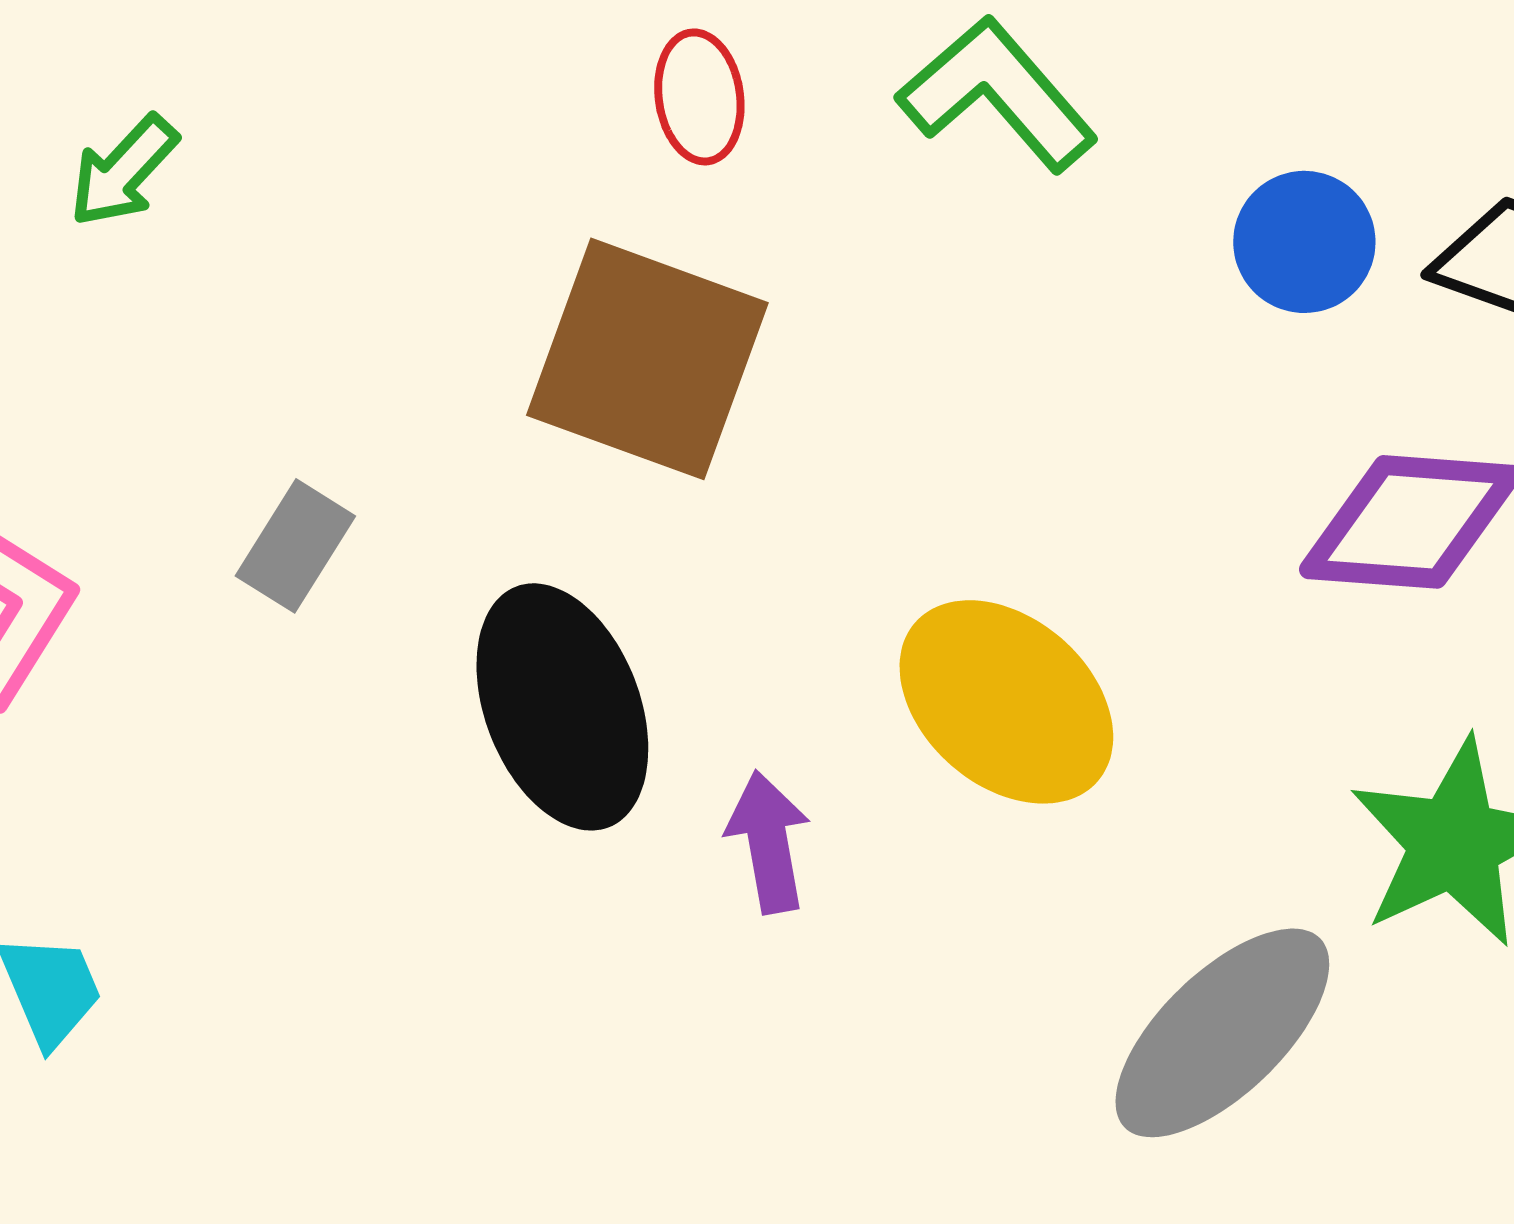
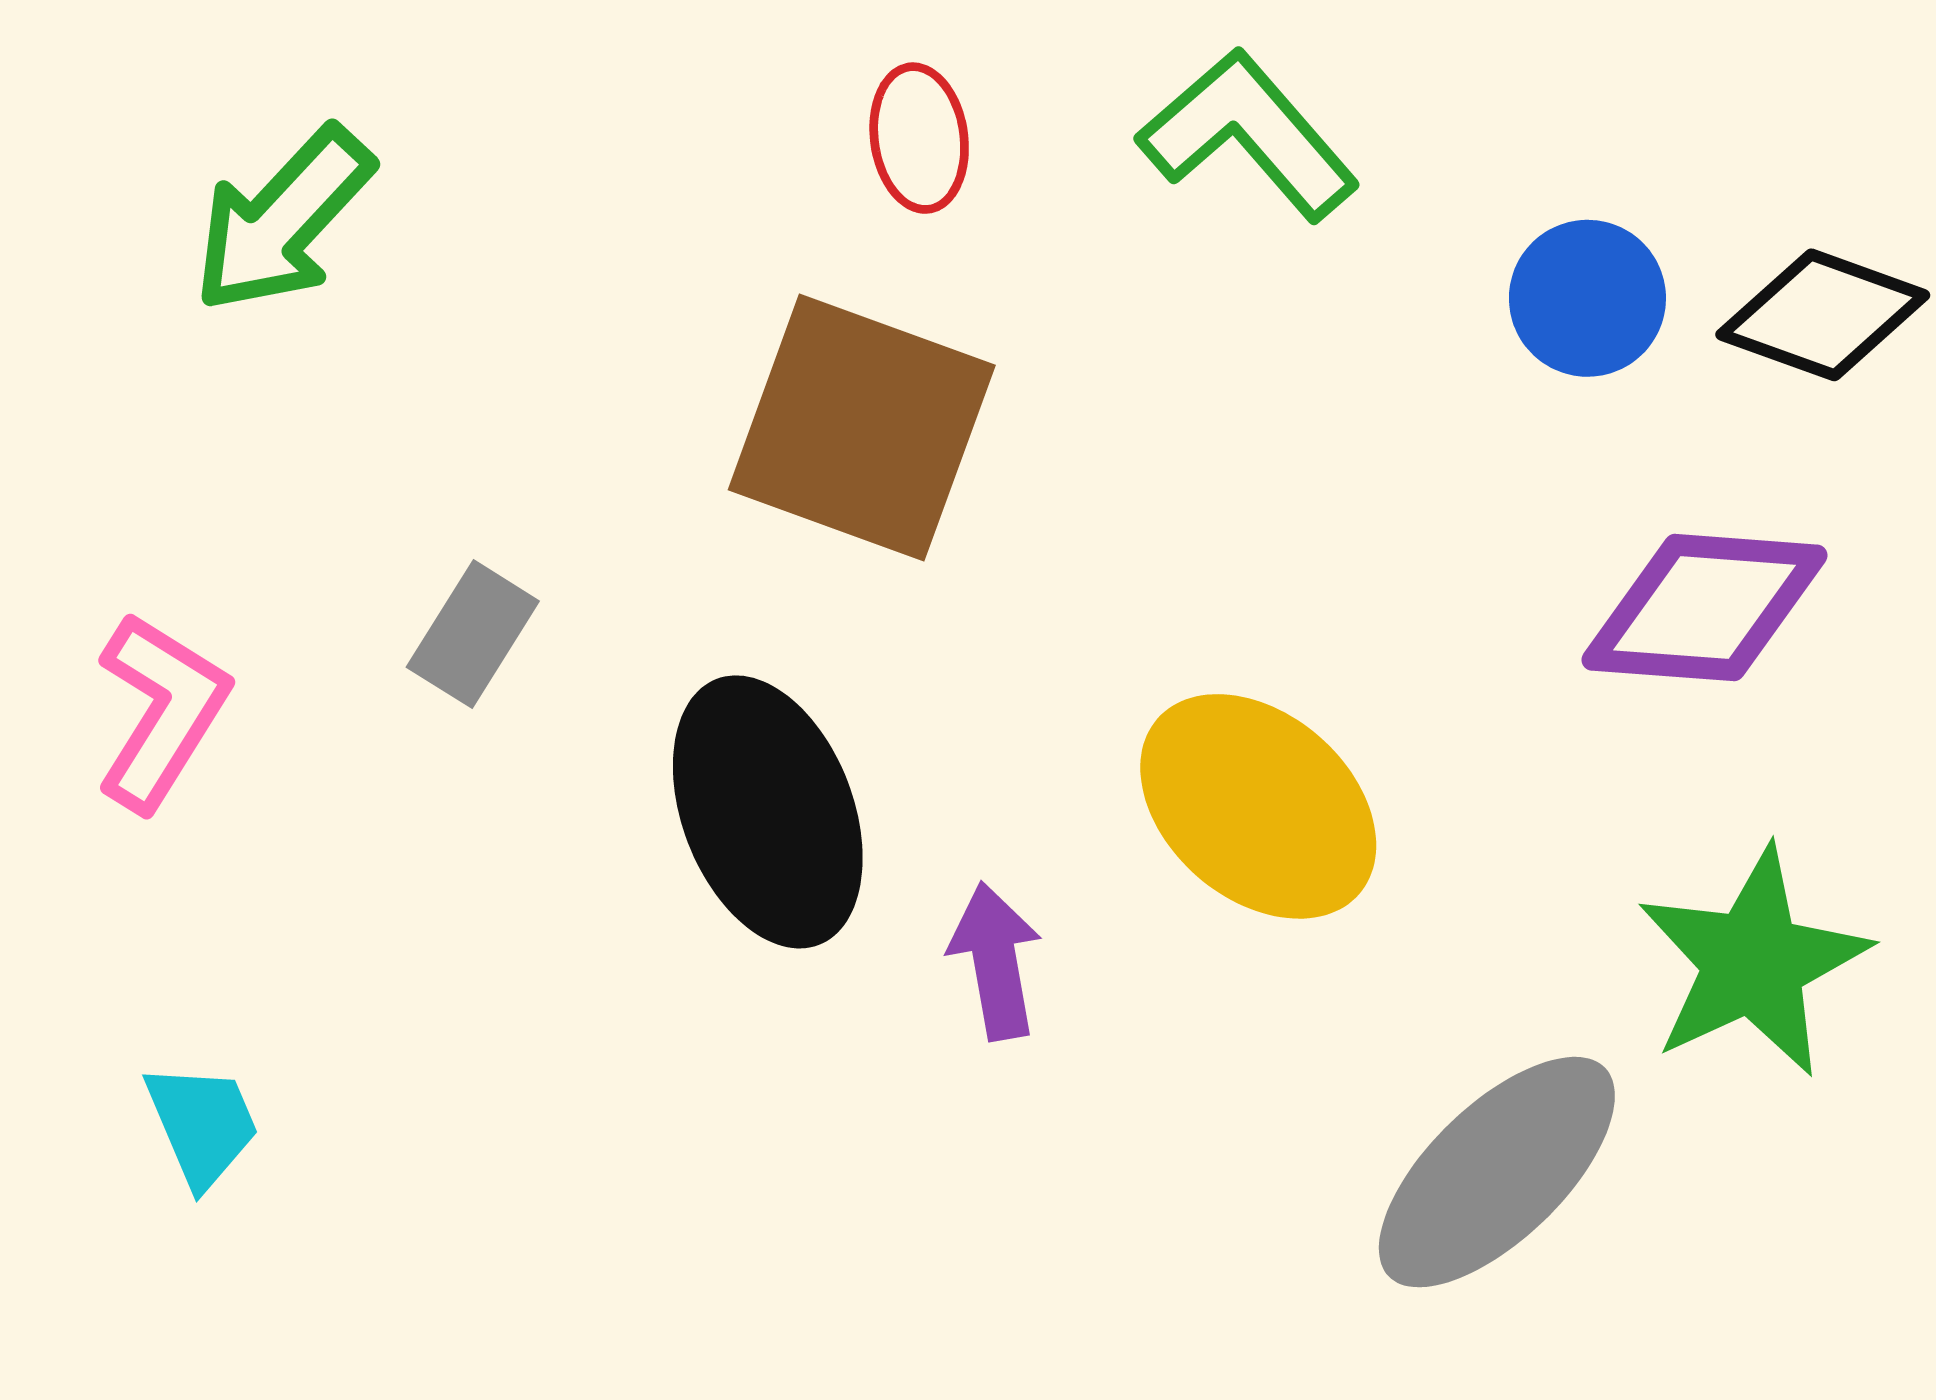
green arrow: (123, 171) -> (283, 220), size x1.5

